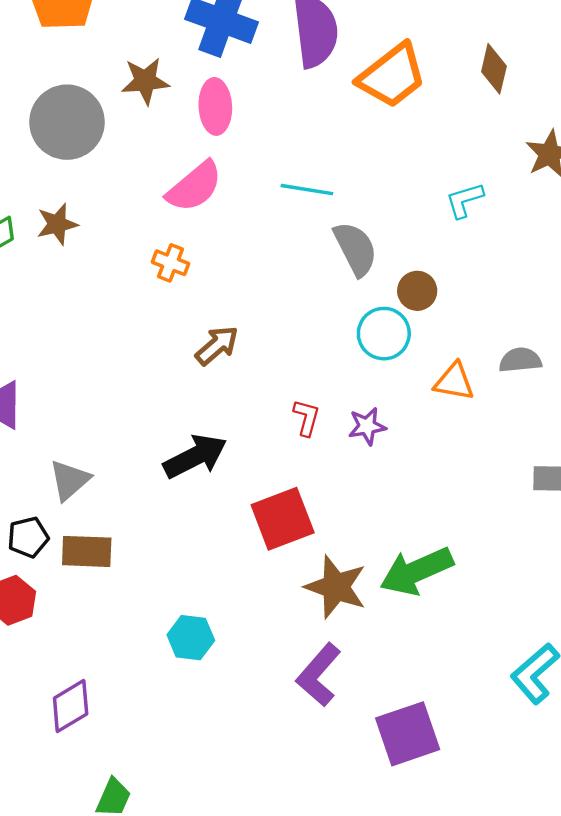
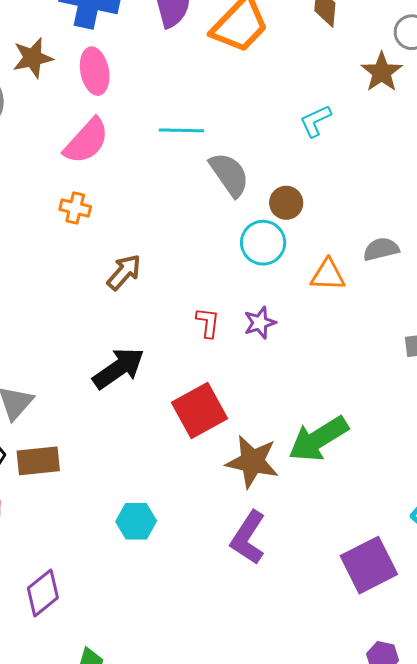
purple square: (408, 734) -> (369, 565), moved

